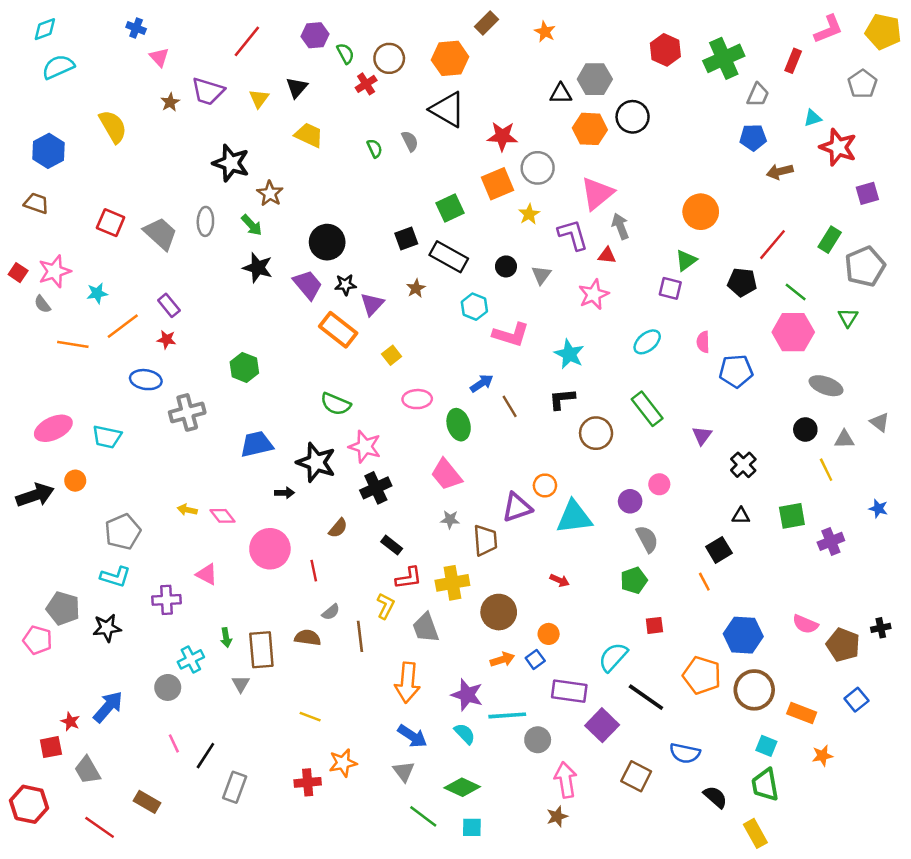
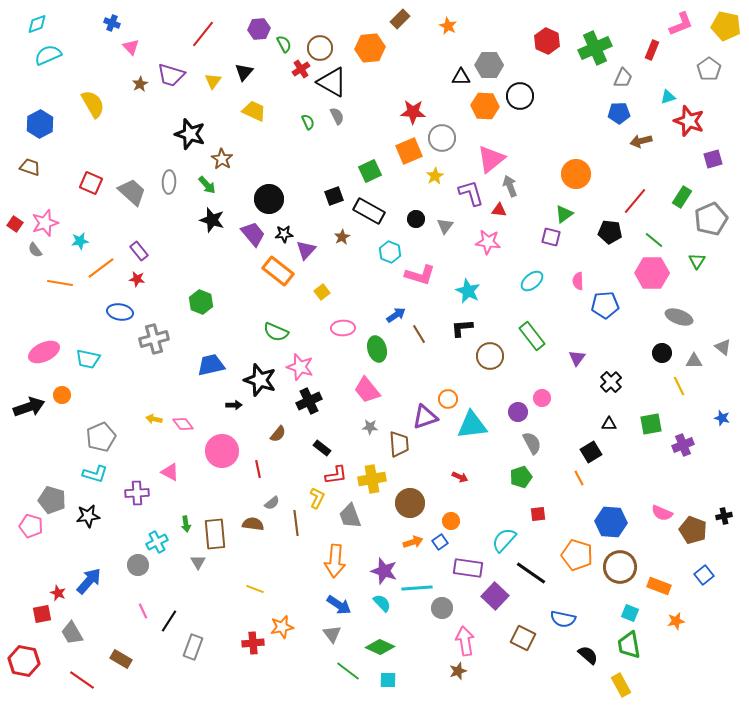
black triangle: (448, 109) -> (332, 82), moved
pink star: (594, 294) -> (488, 242), turned 30

